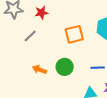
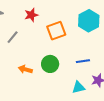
red star: (41, 13) -> (31, 15), moved

